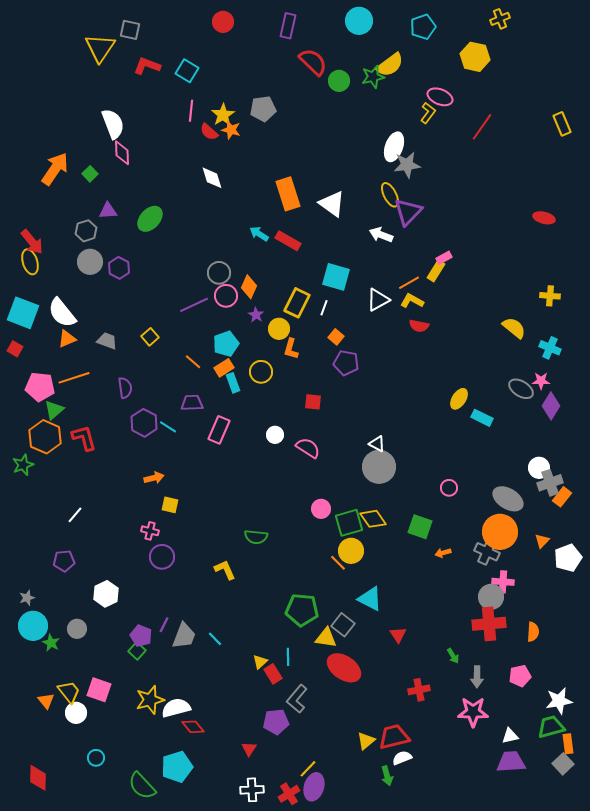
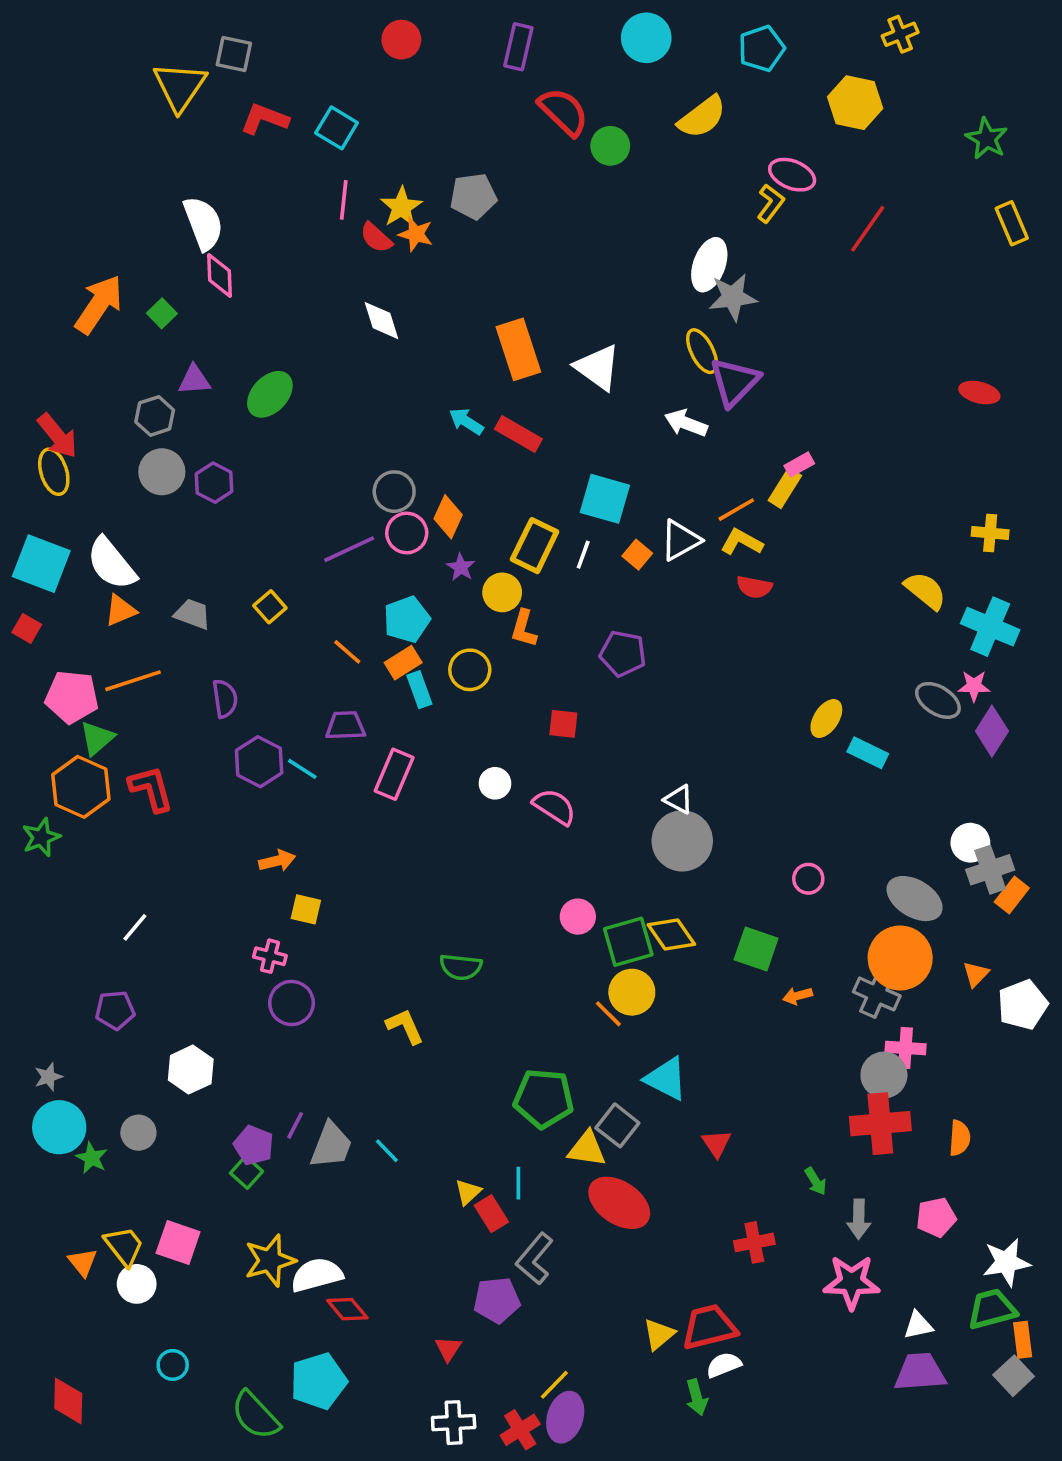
green star: (373, 77) -> (987, 139), moved, turned -30
orange square: (336, 337) -> (637, 555), moved
cyan cross: (550, 348) -> (990, 627), size x1.4

